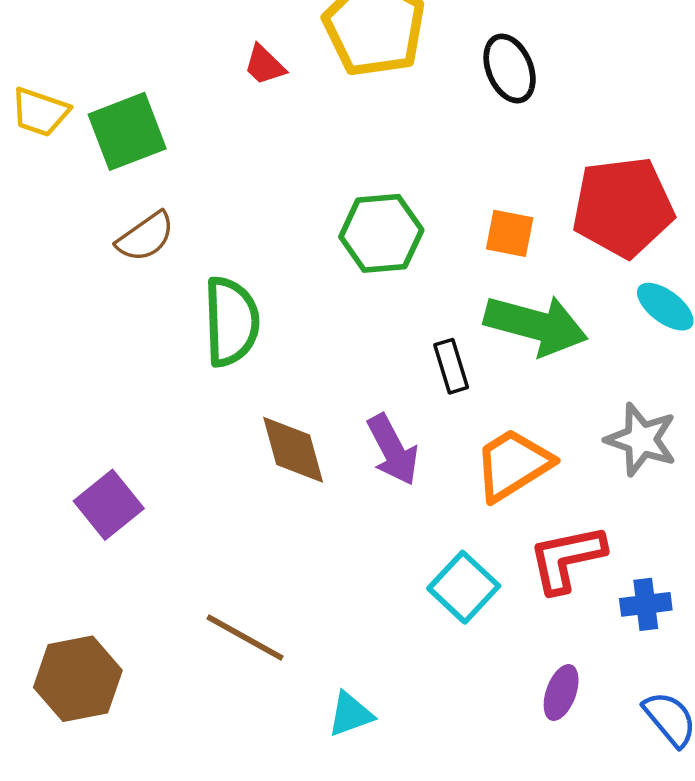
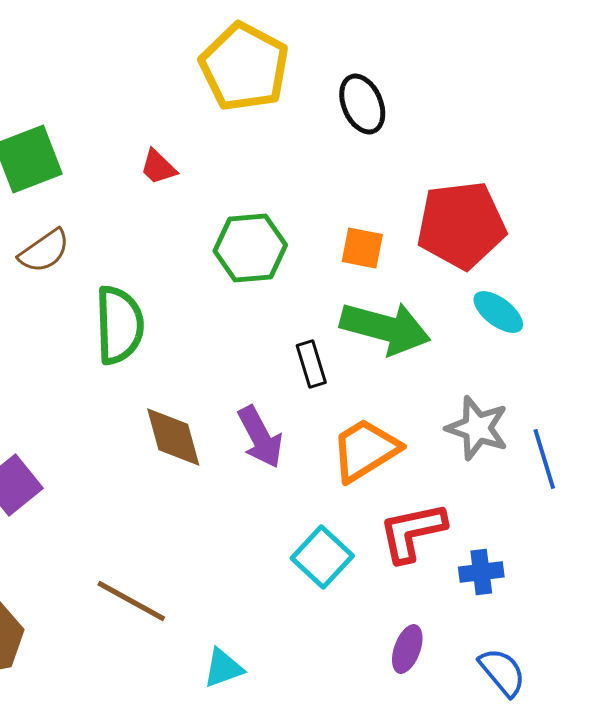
red trapezoid: (264, 65) -> (158, 167), moved

